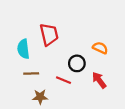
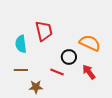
orange semicircle: (100, 48) -> (90, 43), size x1.5
brown line: (31, 73) -> (21, 70), moved

